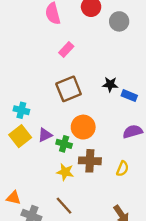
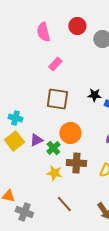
brown square: (69, 89) -> (57, 99), turned 30
green cross: (64, 144) -> (53, 148), turned 32
brown line: (64, 206) -> (64, 204), moved

